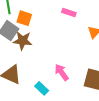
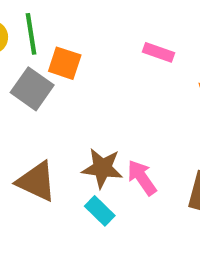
brown star: (23, 41) -> (102, 168), moved

